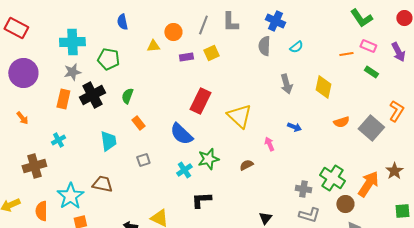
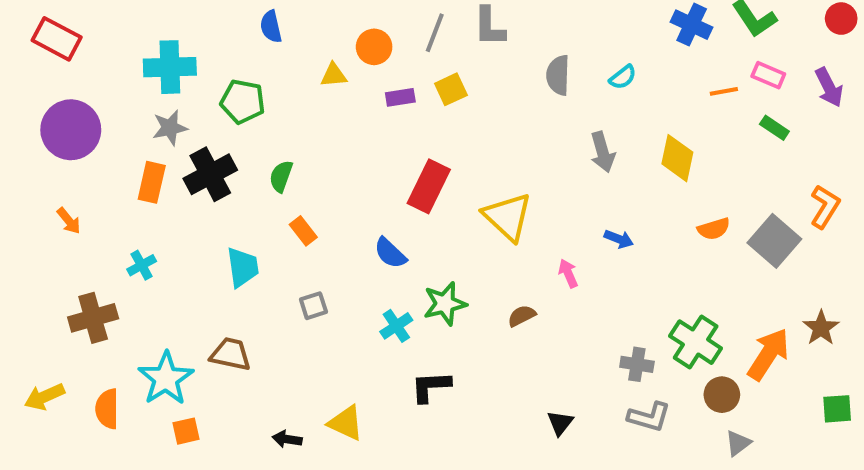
blue cross: (275, 21) -> (692, 25), moved
blue semicircle: (181, 134) -> (390, 253), size x0.7

